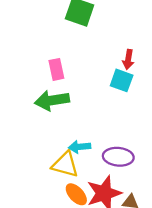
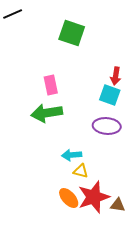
purple ellipse: (118, 157) -> (107, 126), moved
yellow triangle: (65, 164) -> (81, 171), moved, size x0.6

